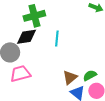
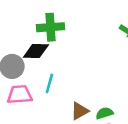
cyan line: (57, 39) -> (49, 83), moved

